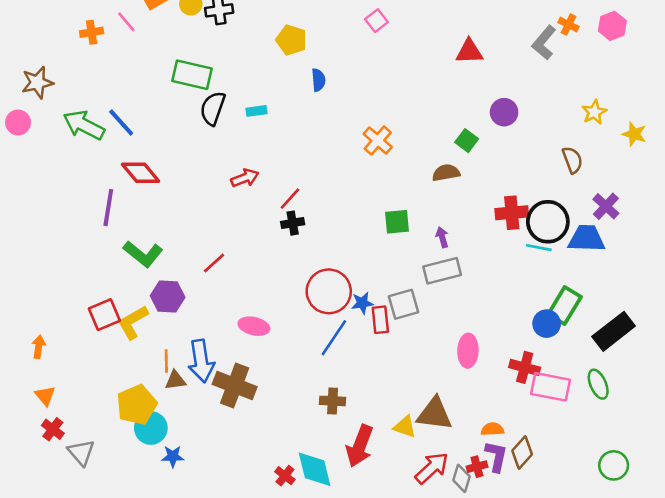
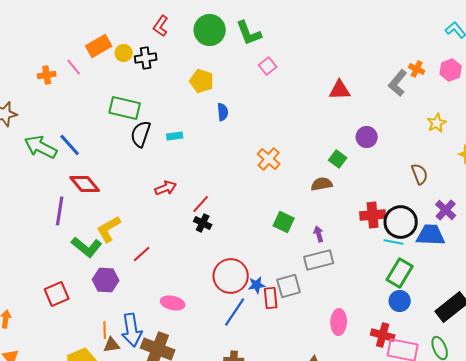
yellow star: (594, 112) -> (437, 123), moved
green square: (397, 222) -> (284, 222), turned 30
black cross: (293, 223) -> (203, 223), turned 36
green rectangle: (565, 306) -> (400, 273), moved
yellow L-shape: (133, 322) -> (109, 229), moved

